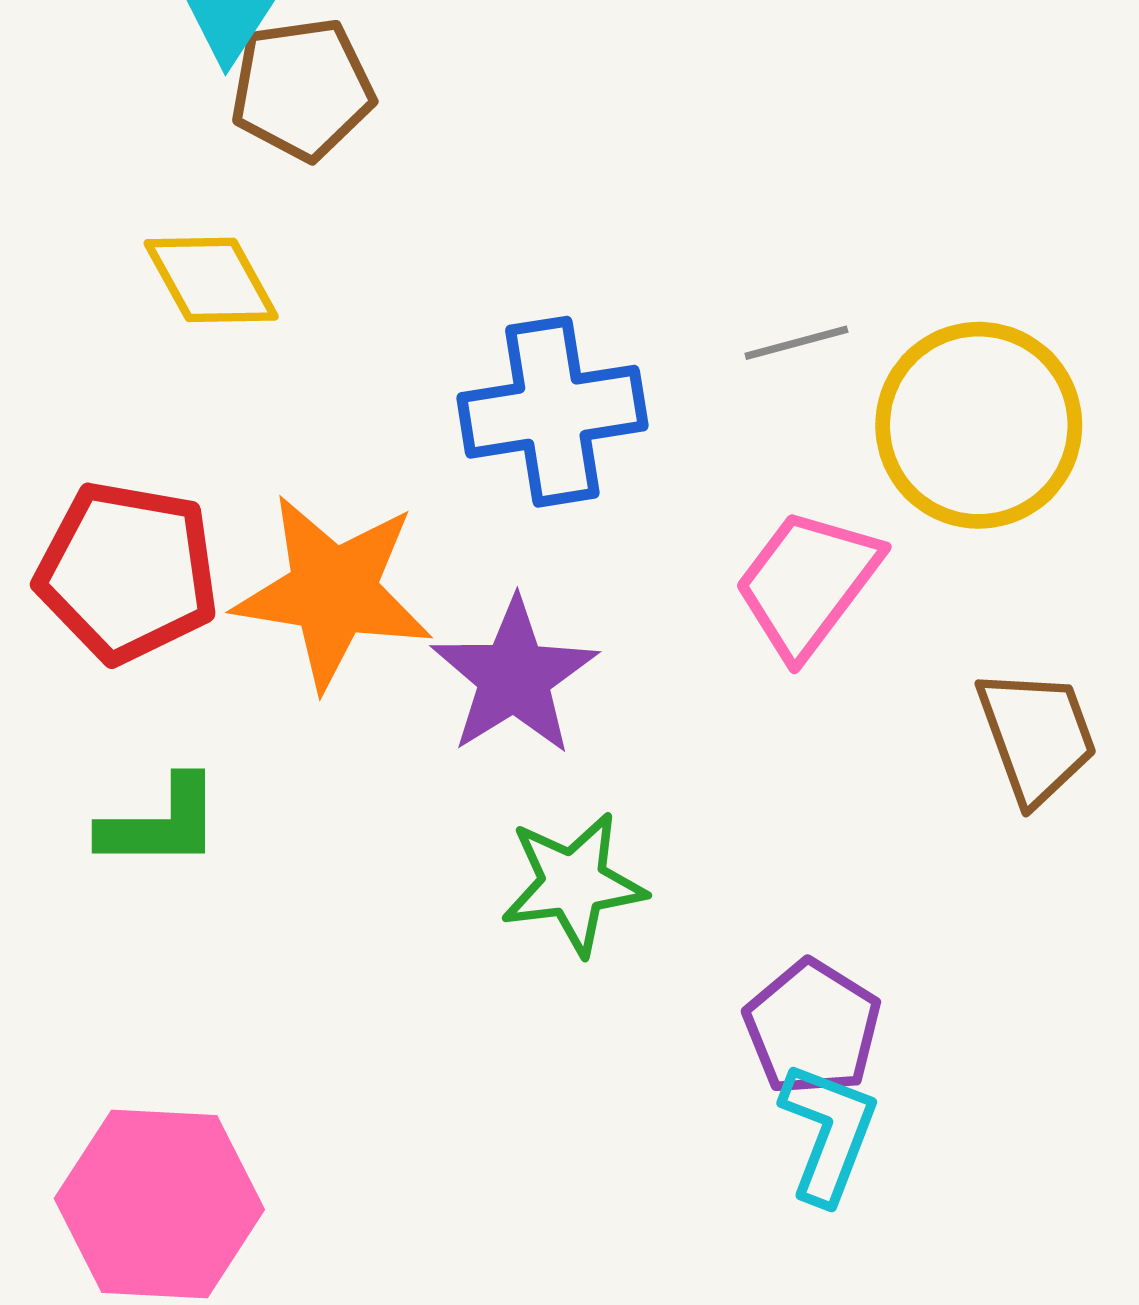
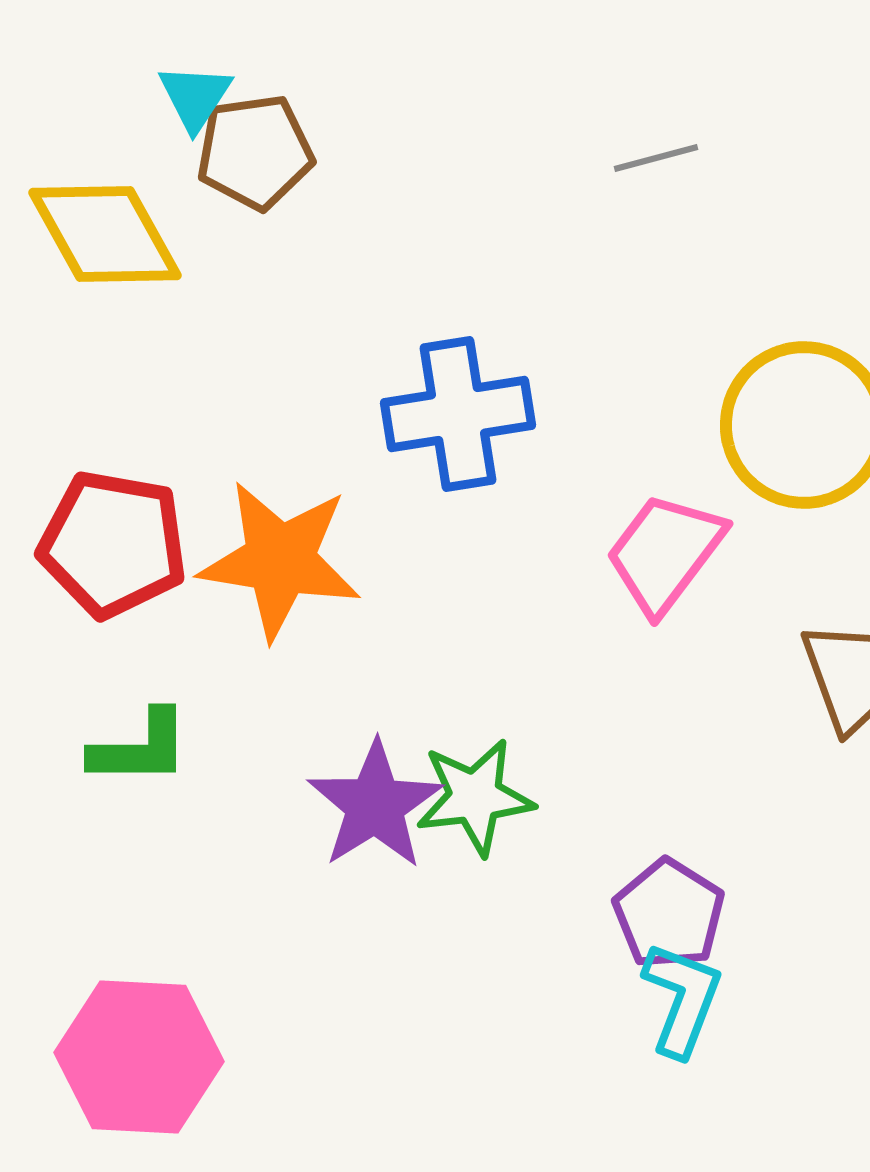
yellow diamond: (211, 280) -> (105, 234), moved, size x1.4
gray line: (796, 343) -> (656, 158), moved
purple star: (514, 677) -> (375, 805), moved

